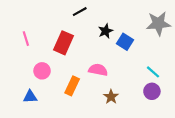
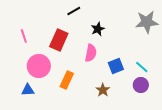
blue square: (125, 42) -> (116, 66), moved, turned 35
pink semicircle: (98, 70) -> (91, 53), moved, turned 90
pink circle: (42, 71) -> (39, 66), size x1.5

